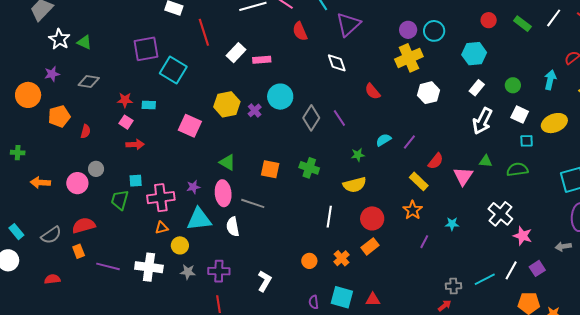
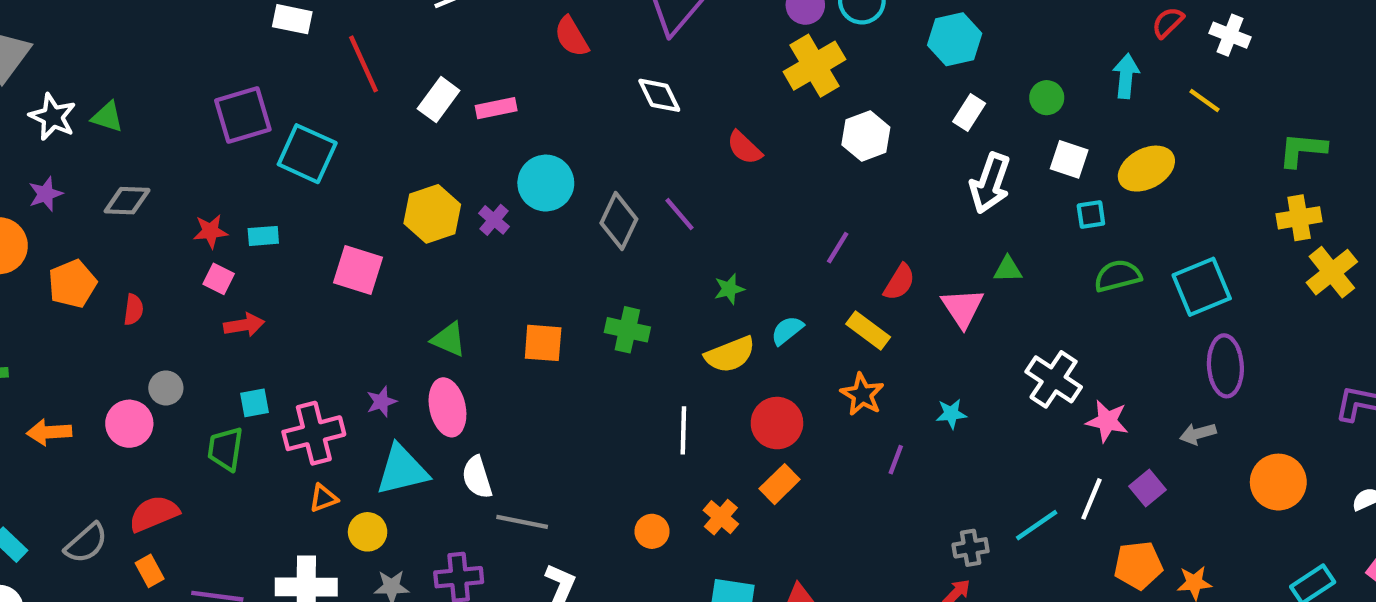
cyan semicircle: (383, 140) -> (787, 330), moved
green semicircle: (517, 170) -> (1118, 276), moved
gray line: (253, 203) -> (522, 522), moved

